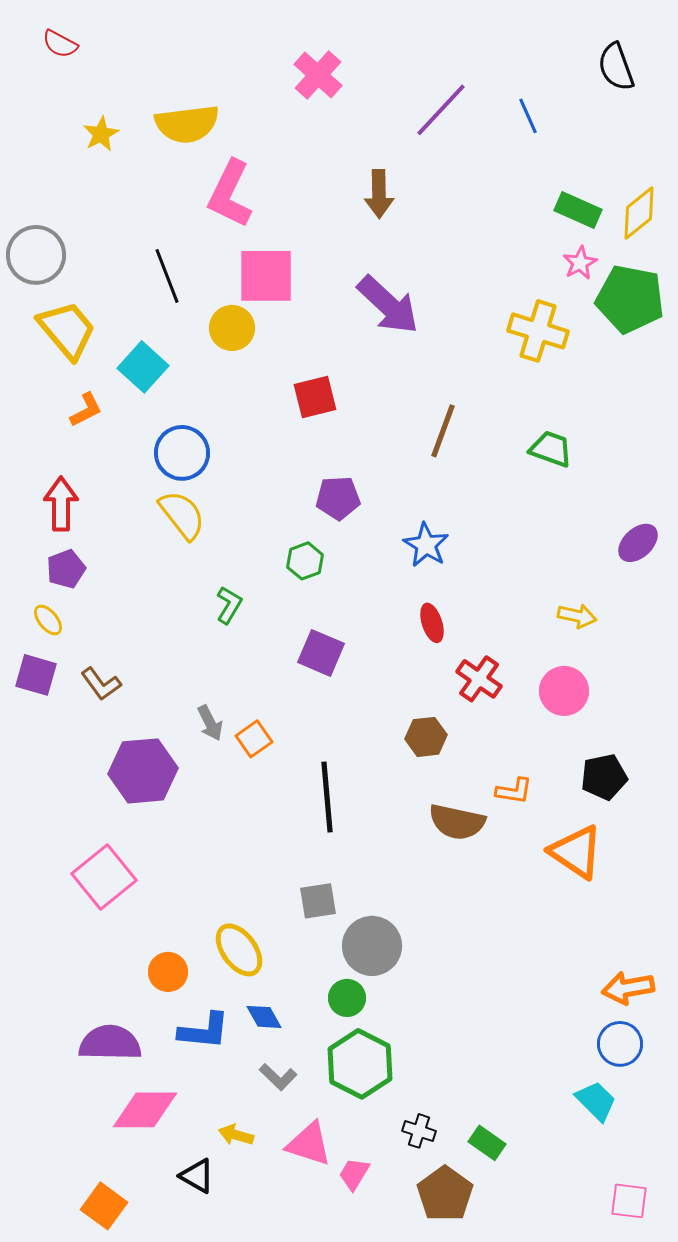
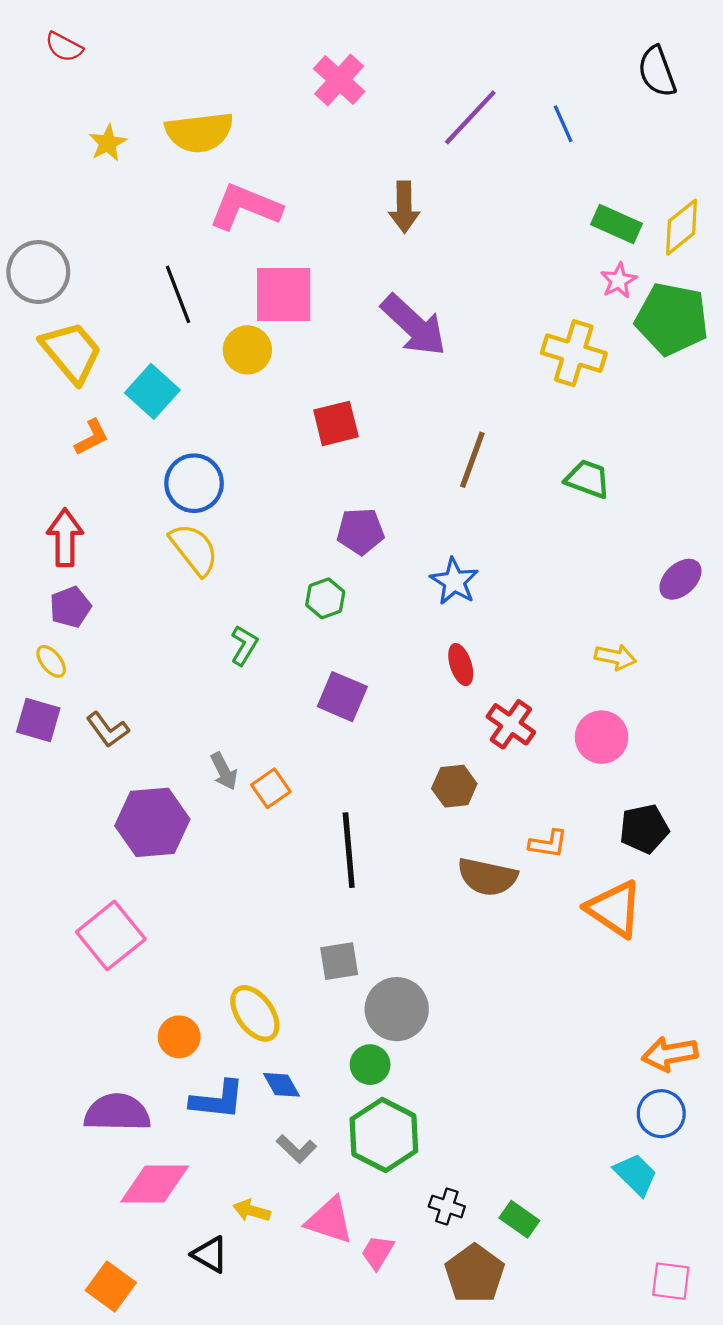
pink L-shape: (230, 194) -> (245, 207), turned 86

